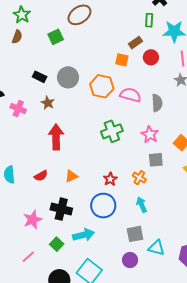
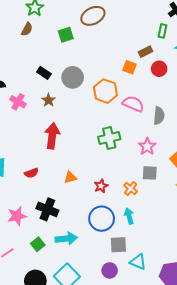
orange triangle: (71, 176) -> (70, 177), moved
blue circle: (103, 206) -> (102, 219), moved

